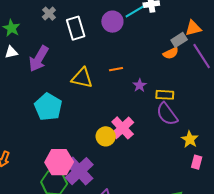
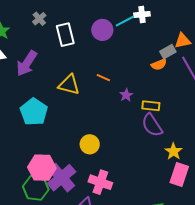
orange line: (116, 69) -> (103, 78), turned 32
pink cross: (123, 128) -> (100, 182), moved, turned -30
pink rectangle: (197, 162) -> (179, 175), size x1.6

